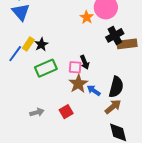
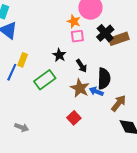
black star: (41, 44) -> (59, 55), moved
pink square: (75, 67) -> (77, 36), moved
black semicircle: (116, 87) -> (104, 79), moved
gray arrow: (37, 112) -> (22, 127), moved, turned 48

